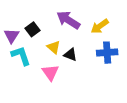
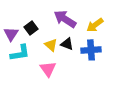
blue cross: (107, 53) -> (91, 50), moved
black triangle: (70, 55) -> (67, 44), moved
cyan L-shape: (21, 56) -> (20, 53), turned 100

